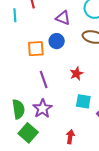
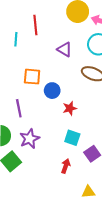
blue circle: (57, 41) -> (52, 91), moved
purple line: (44, 79) -> (19, 108), moved
red arrow: (70, 137) -> (66, 166), moved

